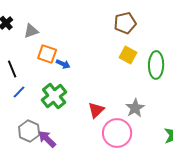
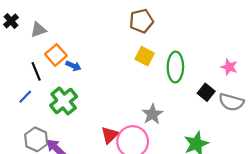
orange square: (47, 54) -> (56, 55), turned 30
black line: (12, 69) -> (36, 71), moved
red triangle: (96, 110) -> (110, 135), moved

